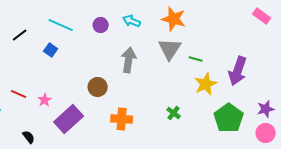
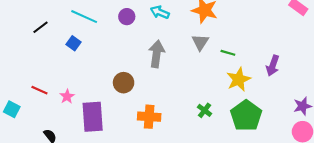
gray triangle: (170, 49) -> (200, 42), size x0.7
purple arrow: (238, 71) -> (273, 66), size x0.7
green pentagon: (229, 118) -> (246, 116), moved
purple rectangle: (69, 119) -> (93, 117), turned -52

